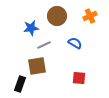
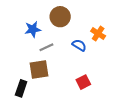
orange cross: (90, 16) -> (98, 34), moved, turned -32
red square: (79, 78) -> (83, 82), turned -32

